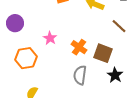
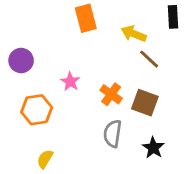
brown line: (119, 26) -> (149, 59), moved
black star: (115, 75) -> (153, 148), moved

